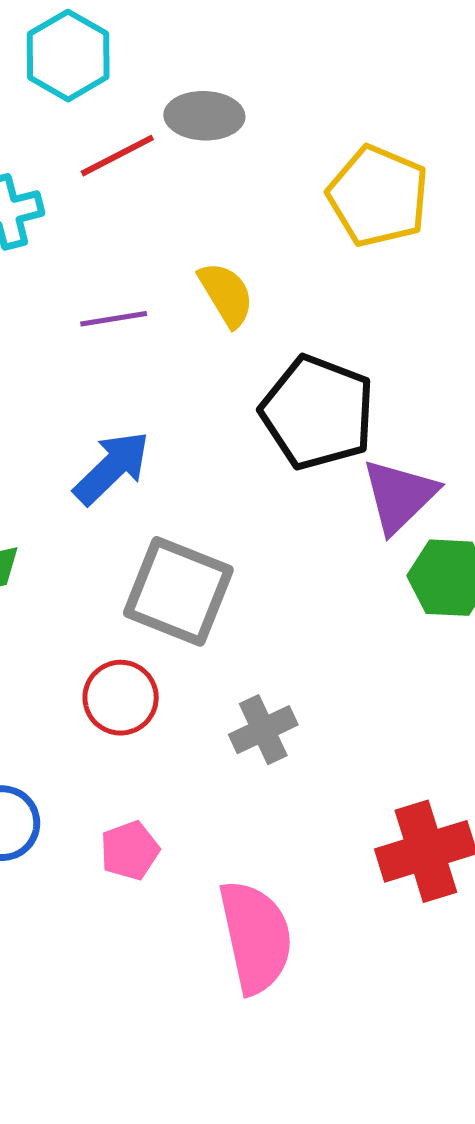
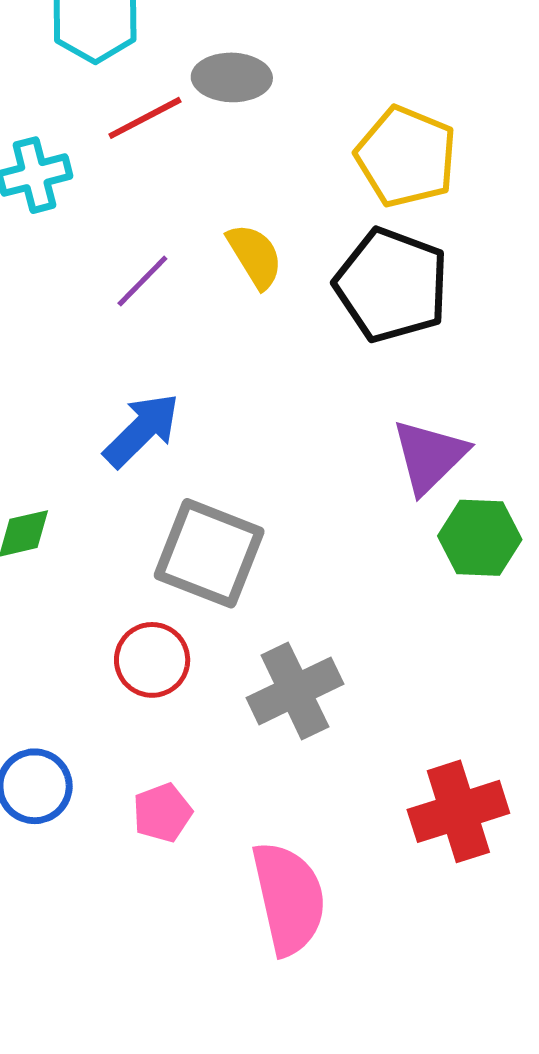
purple line: (114, 319) -> (142, 281), turned -36
black pentagon: (318, 412) -> (392, 285), moved
gray cross: (263, 730) -> (295, 691), size x1.4

